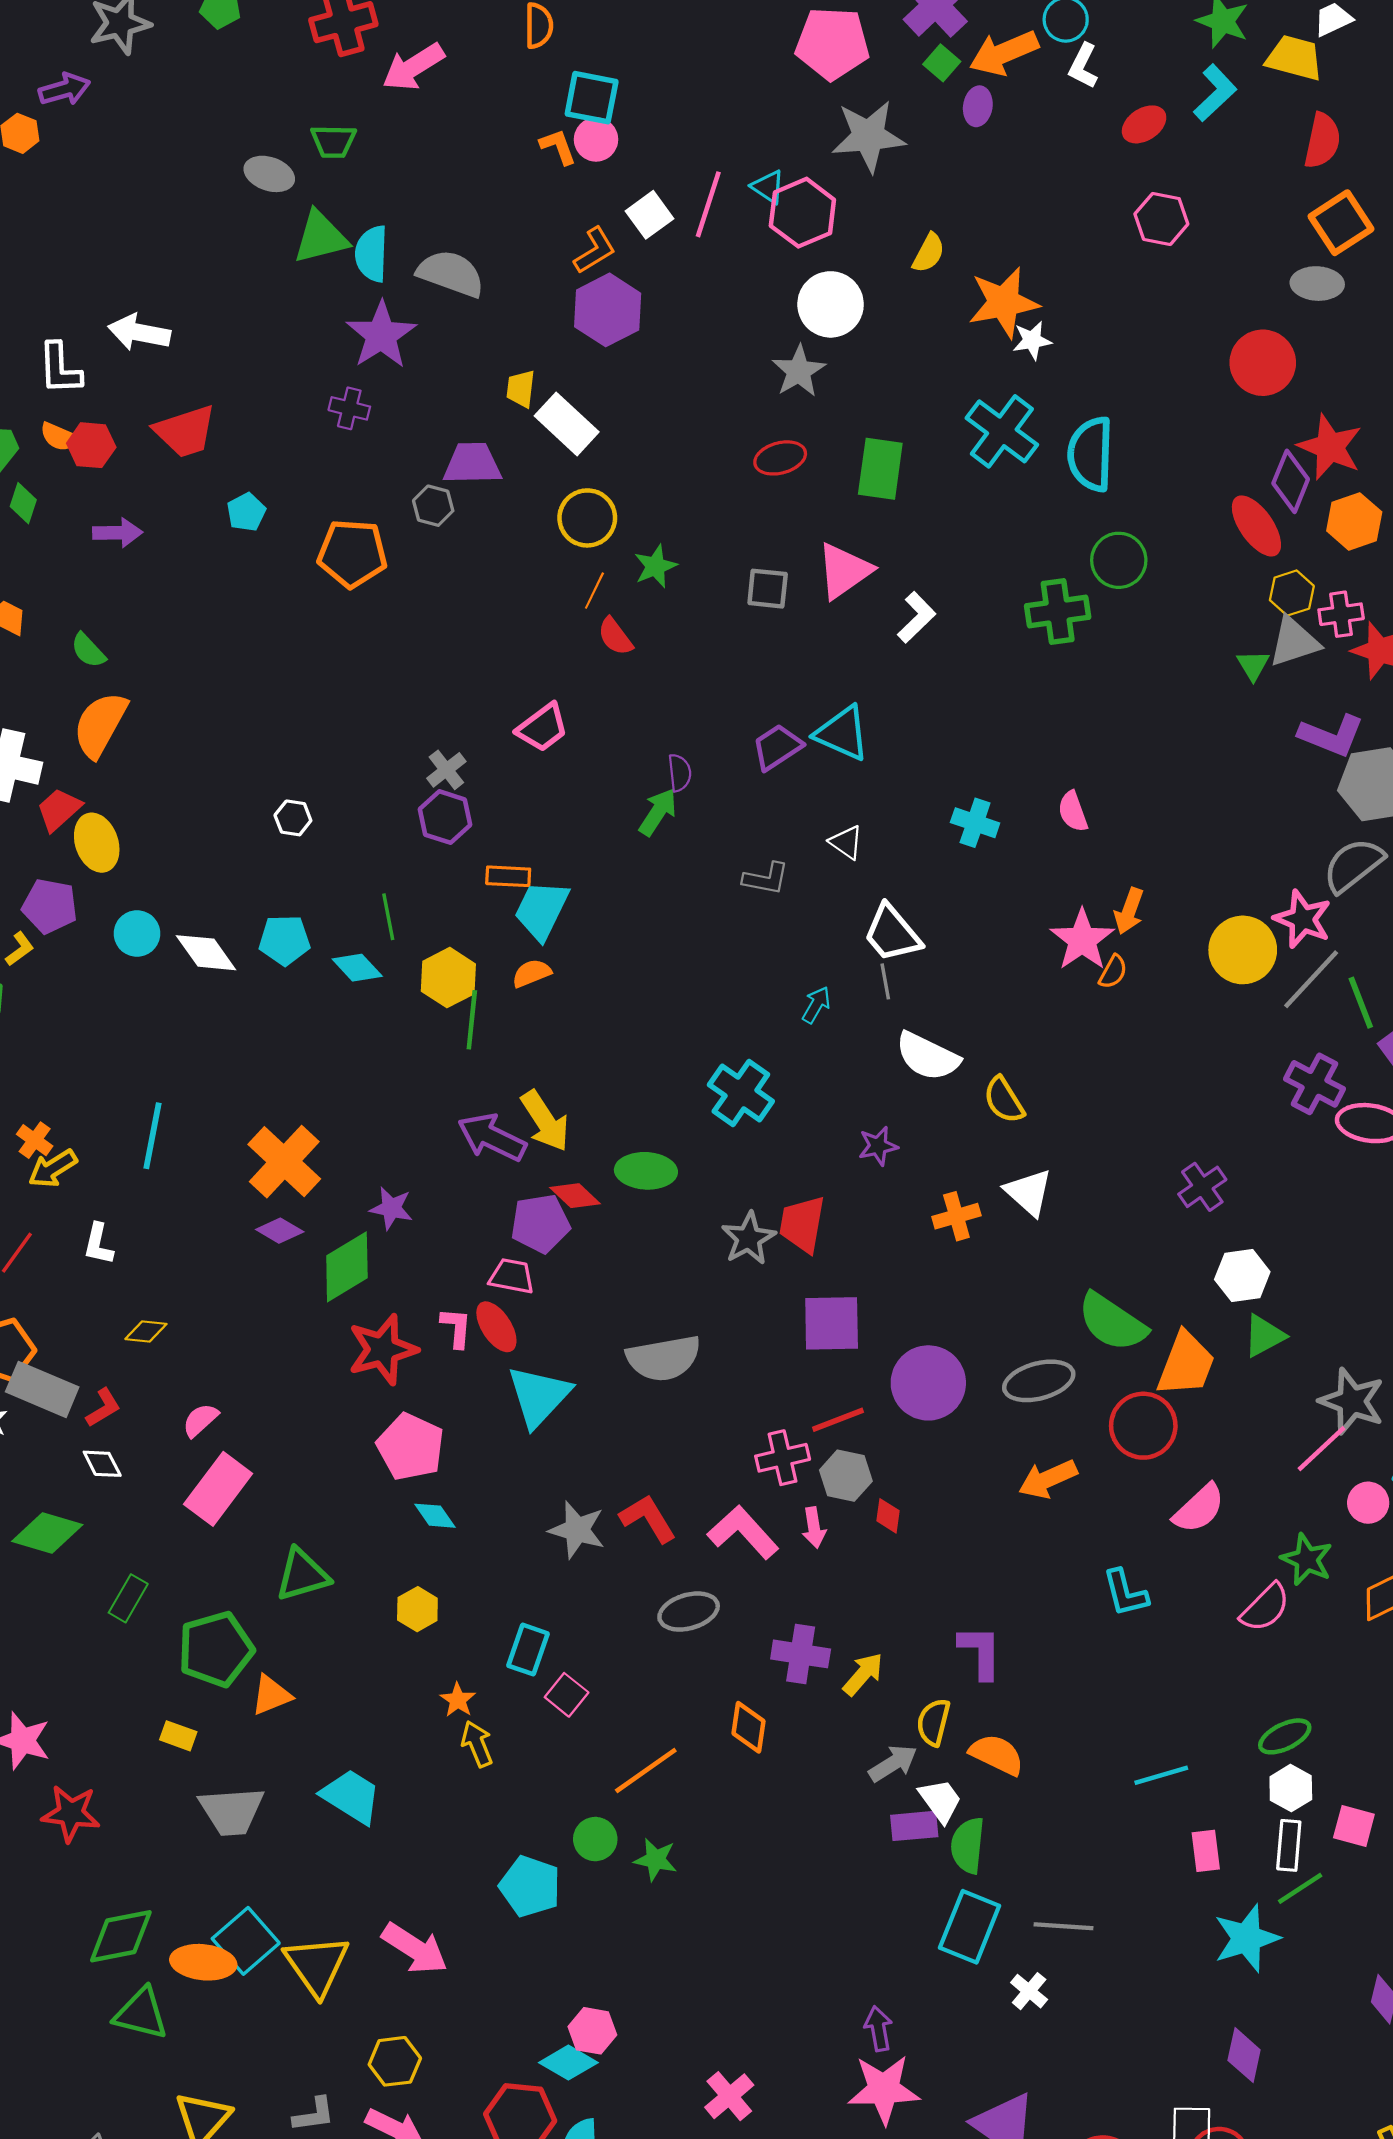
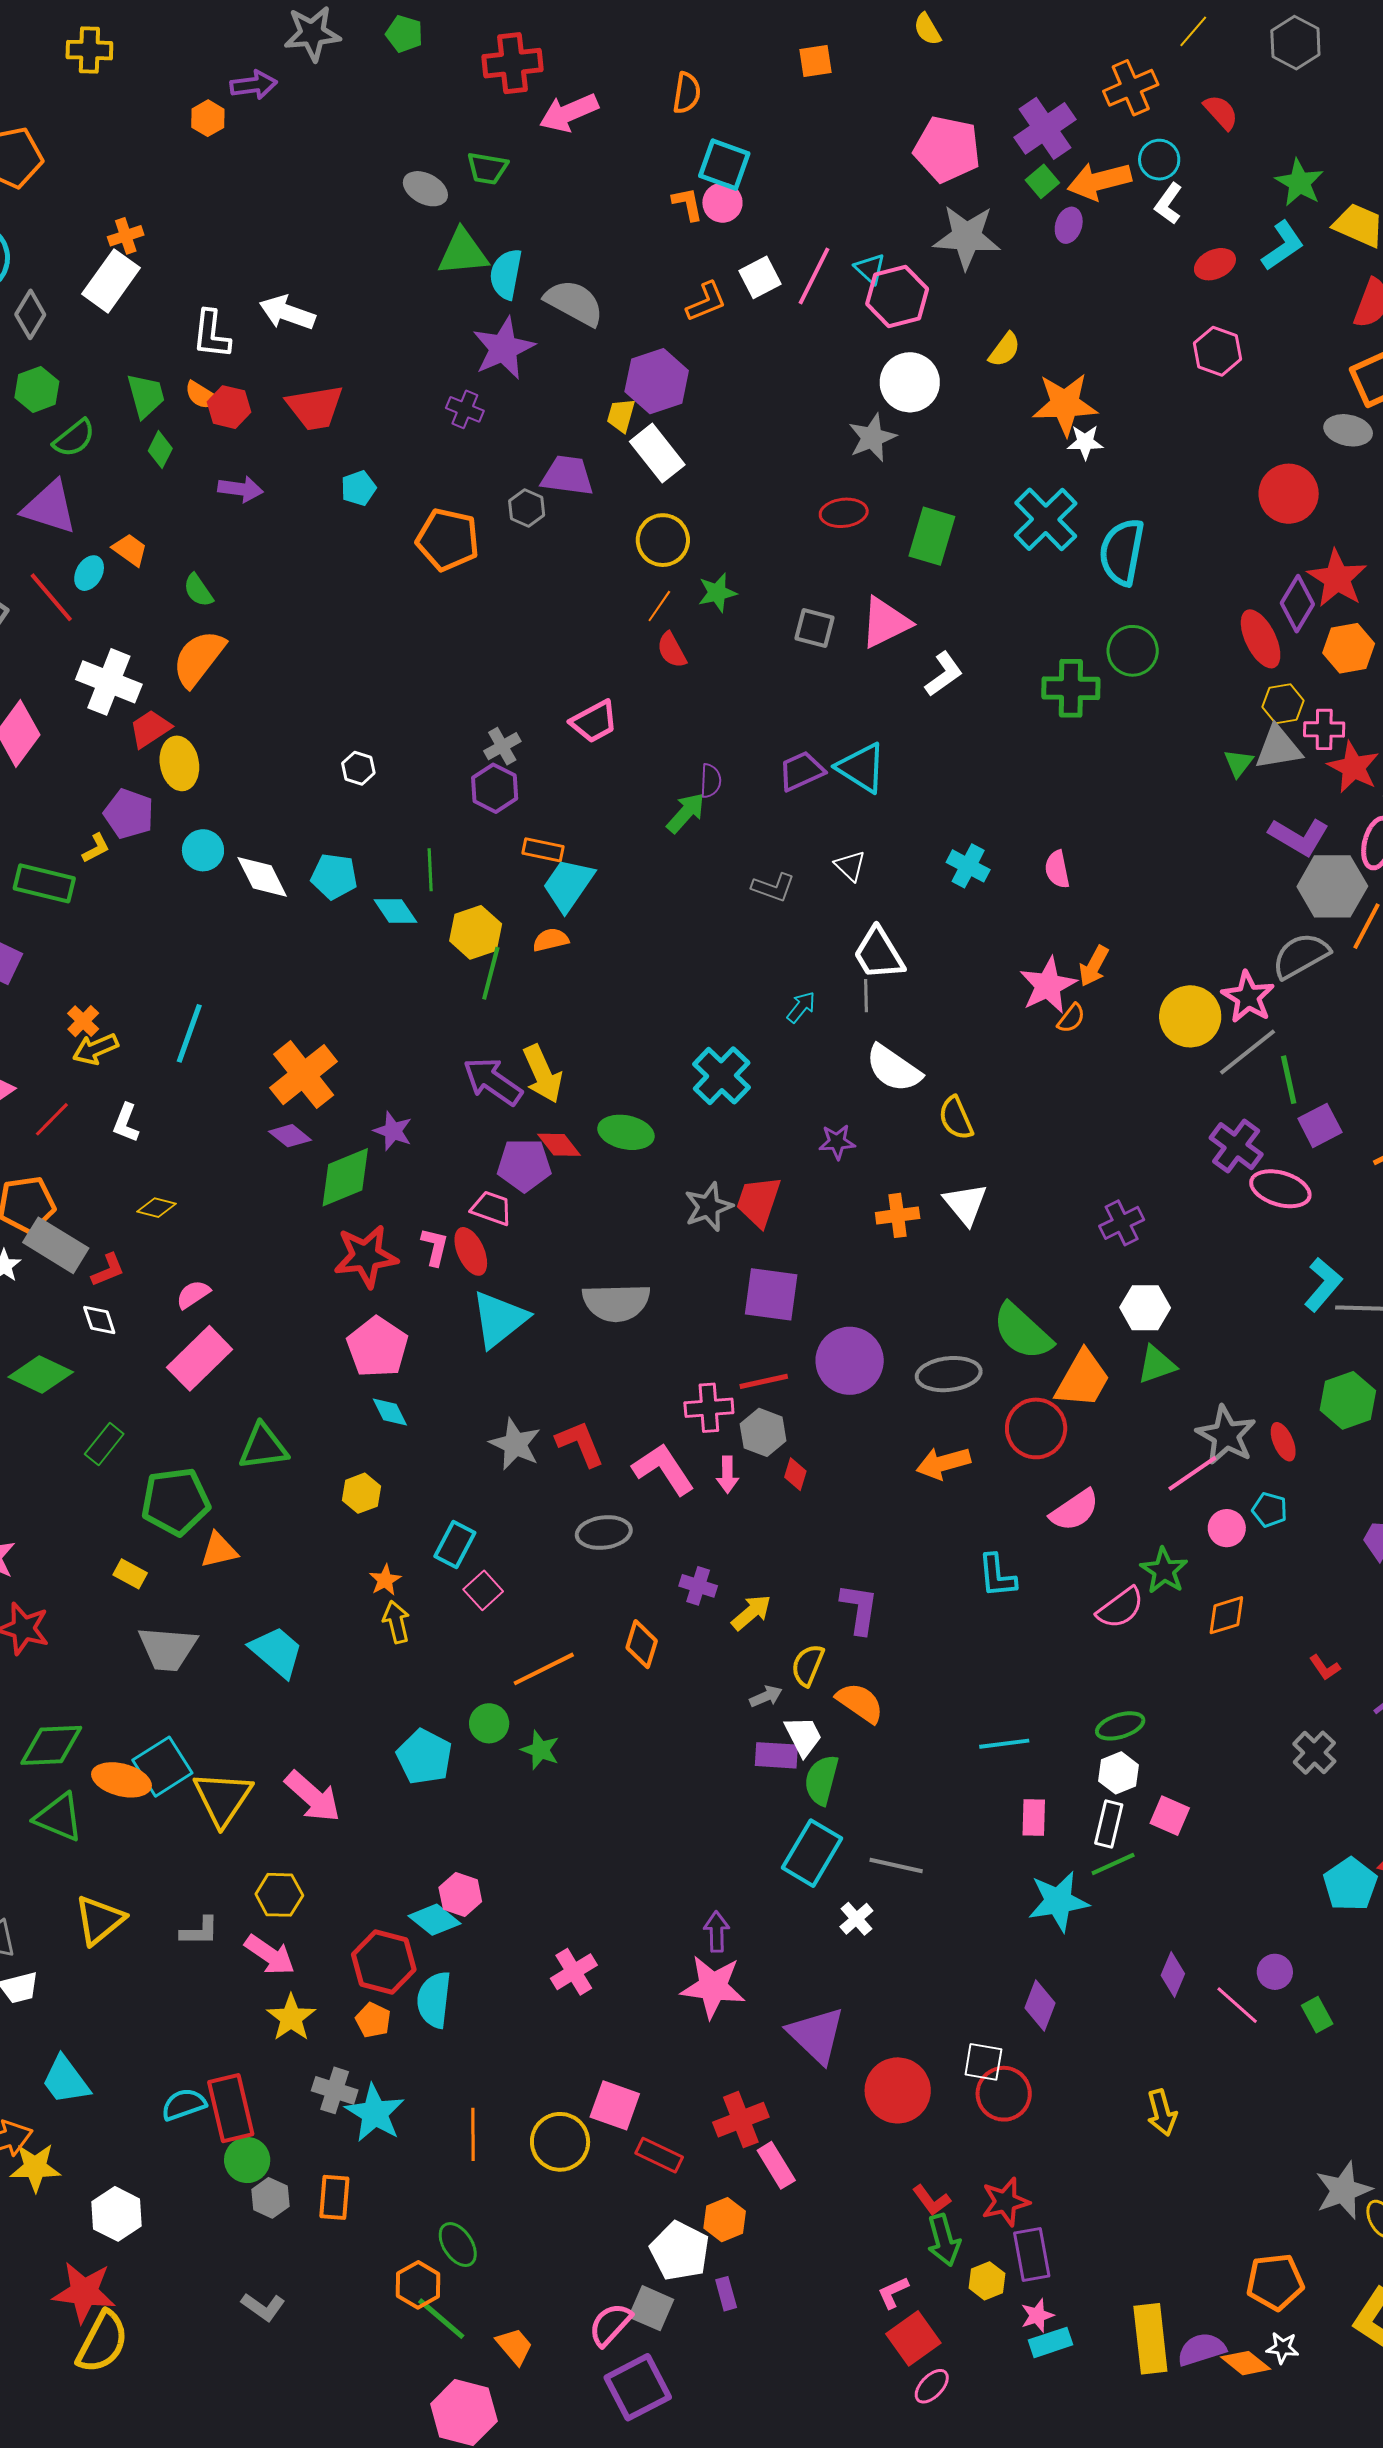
purple hexagon: (608, 310) -> (657, 381), moved
purple cross: (801, 1654) -> (698, 1586), size x0.7
gray arrow: (893, 1763) -> (766, 1696), size x0.7

